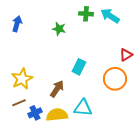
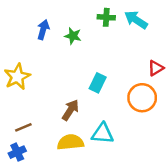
blue arrow: (17, 24) -> (43, 30), moved
yellow star: (22, 79) -> (17, 77), moved
blue cross: (35, 113) -> (17, 152), moved

